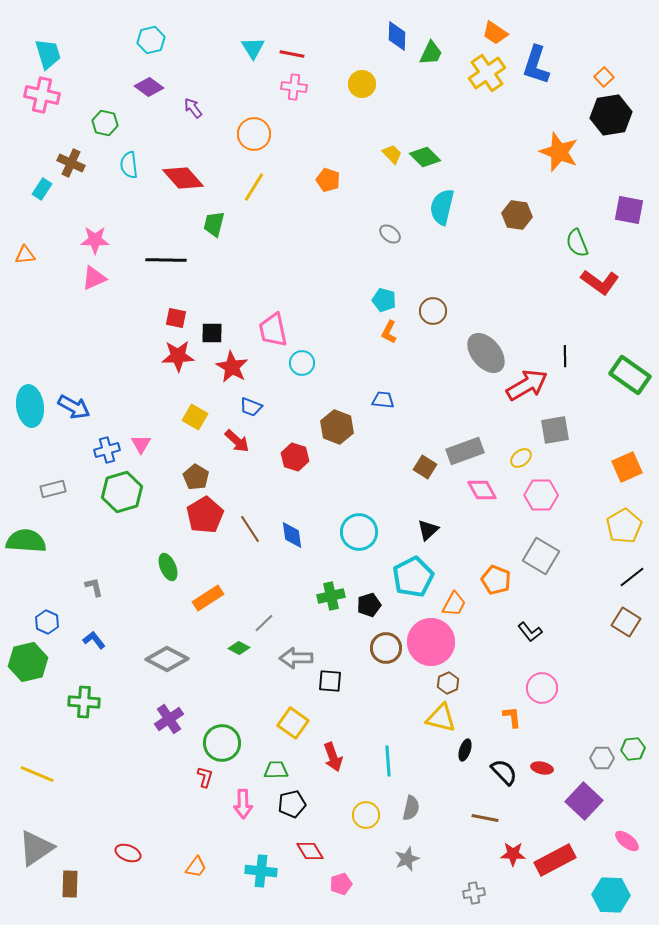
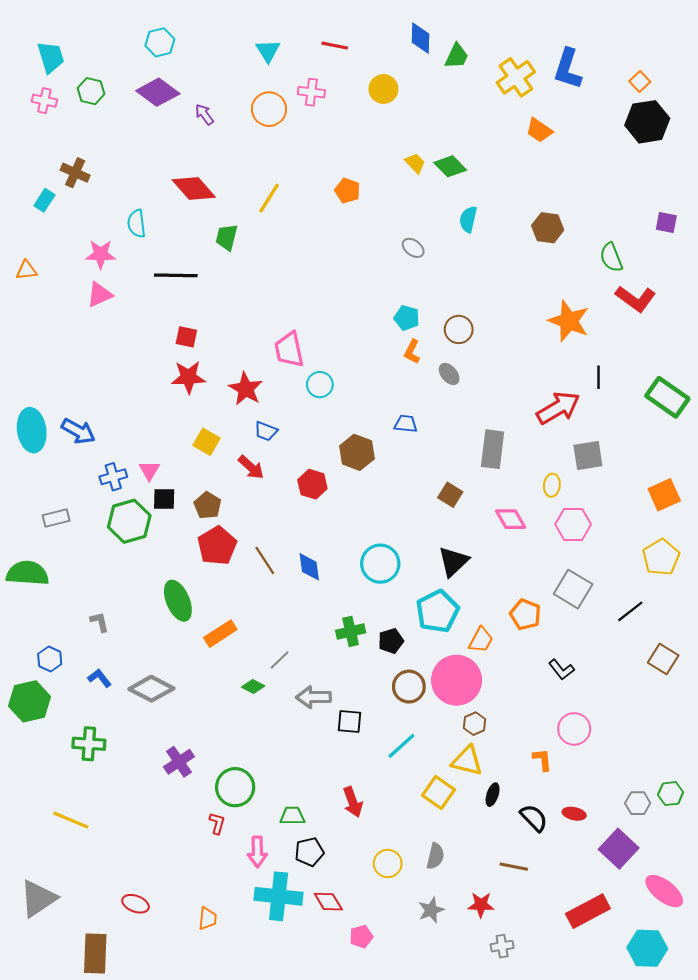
orange trapezoid: (495, 33) -> (539, 130), moved
red line: (292, 54) -> (335, 46), moved
purple diamond: (149, 87) -> (158, 92), size x1.4
pink cross: (42, 95) -> (44, 101), size x0.7
green hexagon: (105, 123) -> (91, 91), moved
orange circle: (254, 134) -> (269, 109), moved
orange star: (559, 152) -> (569, 321), moved
cyan semicircle: (129, 165) -> (137, 224), moved
cyan semicircle: (442, 207) -> (468, 219), size x0.7
purple square: (629, 210) -> (666, 222), size x0.7
black square: (212, 333) -> (164, 499), moved
gray ellipse: (486, 353) -> (449, 374), moved, size x0.5
gray rectangle: (465, 451) -> (493, 449), moved, turned -63
yellow ellipse: (521, 458) -> (552, 485), turned -45
black triangle: (428, 530) -> (453, 562), size x1.4
green ellipse: (168, 567) -> (178, 601), size x1.4
black line: (632, 577) -> (630, 611), moved
gray diamond: (167, 659) -> (151, 689), moved
yellow square: (293, 723) -> (439, 792), moved
cyan line: (388, 761) -> (401, 746), moved, turned 52
yellow line: (37, 774) -> (71, 820), moved
pink ellipse: (627, 841) -> (664, 891), size x1.5
red star: (513, 854) -> (481, 905), moved
orange trapezoid: (196, 867) -> (208, 919), turned -30
cyan cross: (261, 871) -> (279, 896), moved, size x1.4
brown rectangle: (70, 884) -> (95, 954), moved, size x1.4

